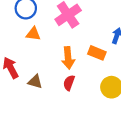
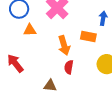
brown triangle: (35, 82) -> (50, 86), moved

